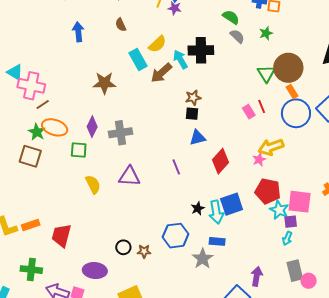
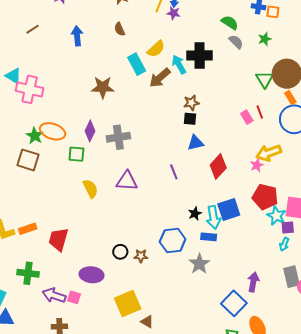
brown line: (43, 105) -> (33, 29), moved
blue rectangle: (217, 241) -> (209, 237), moved

